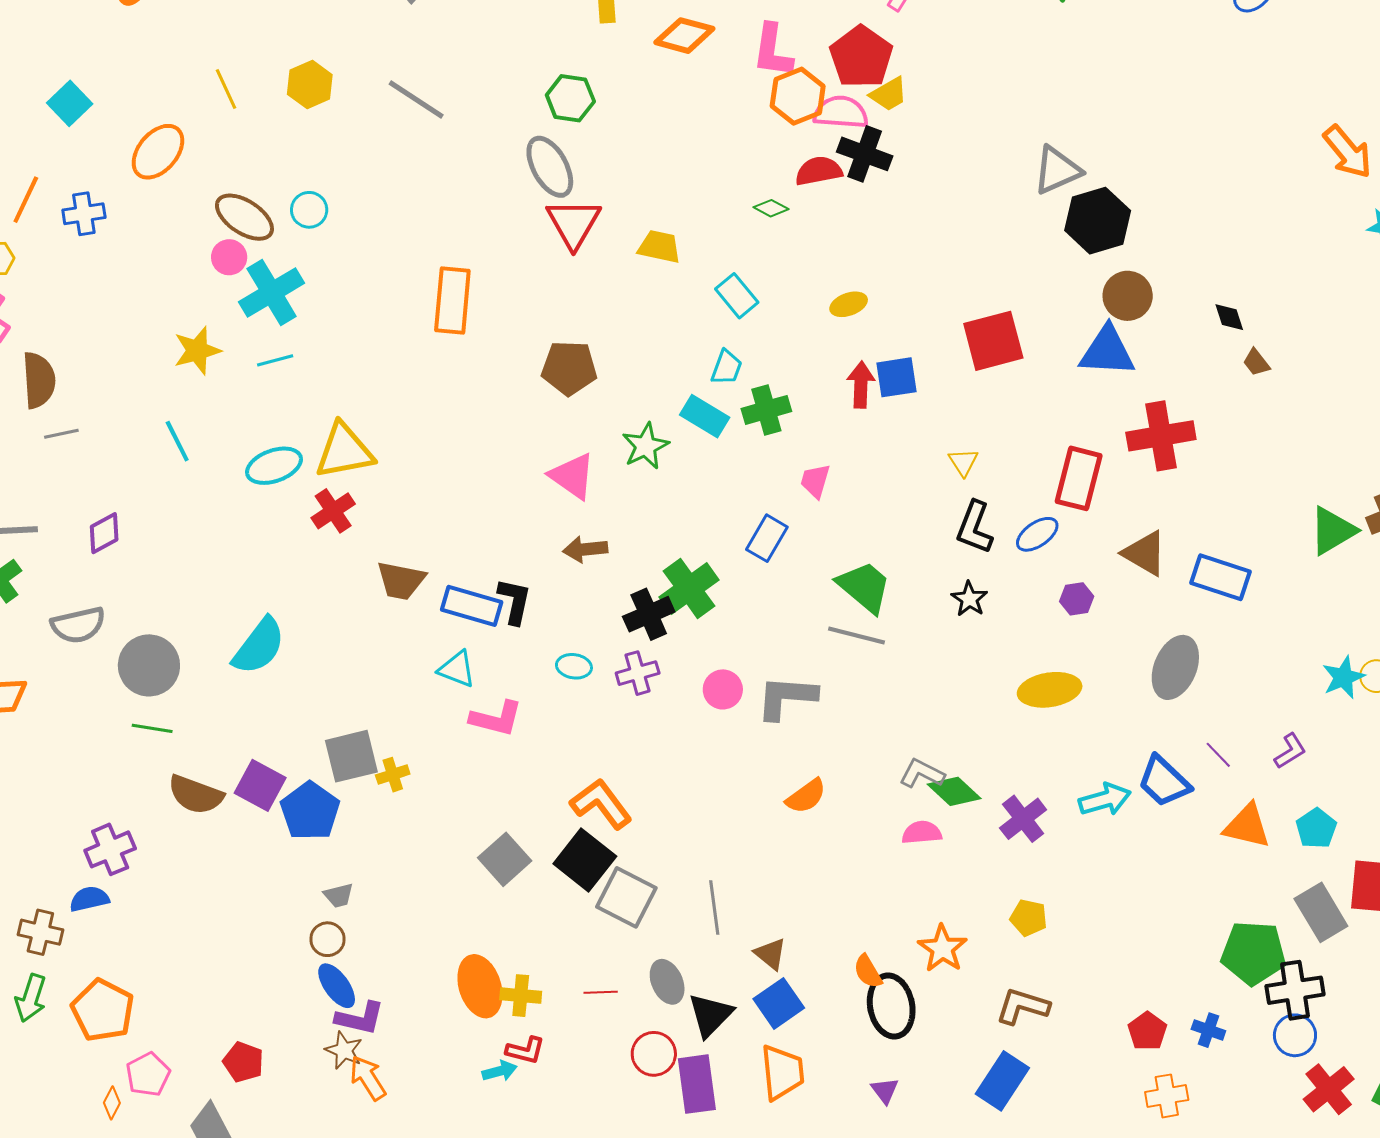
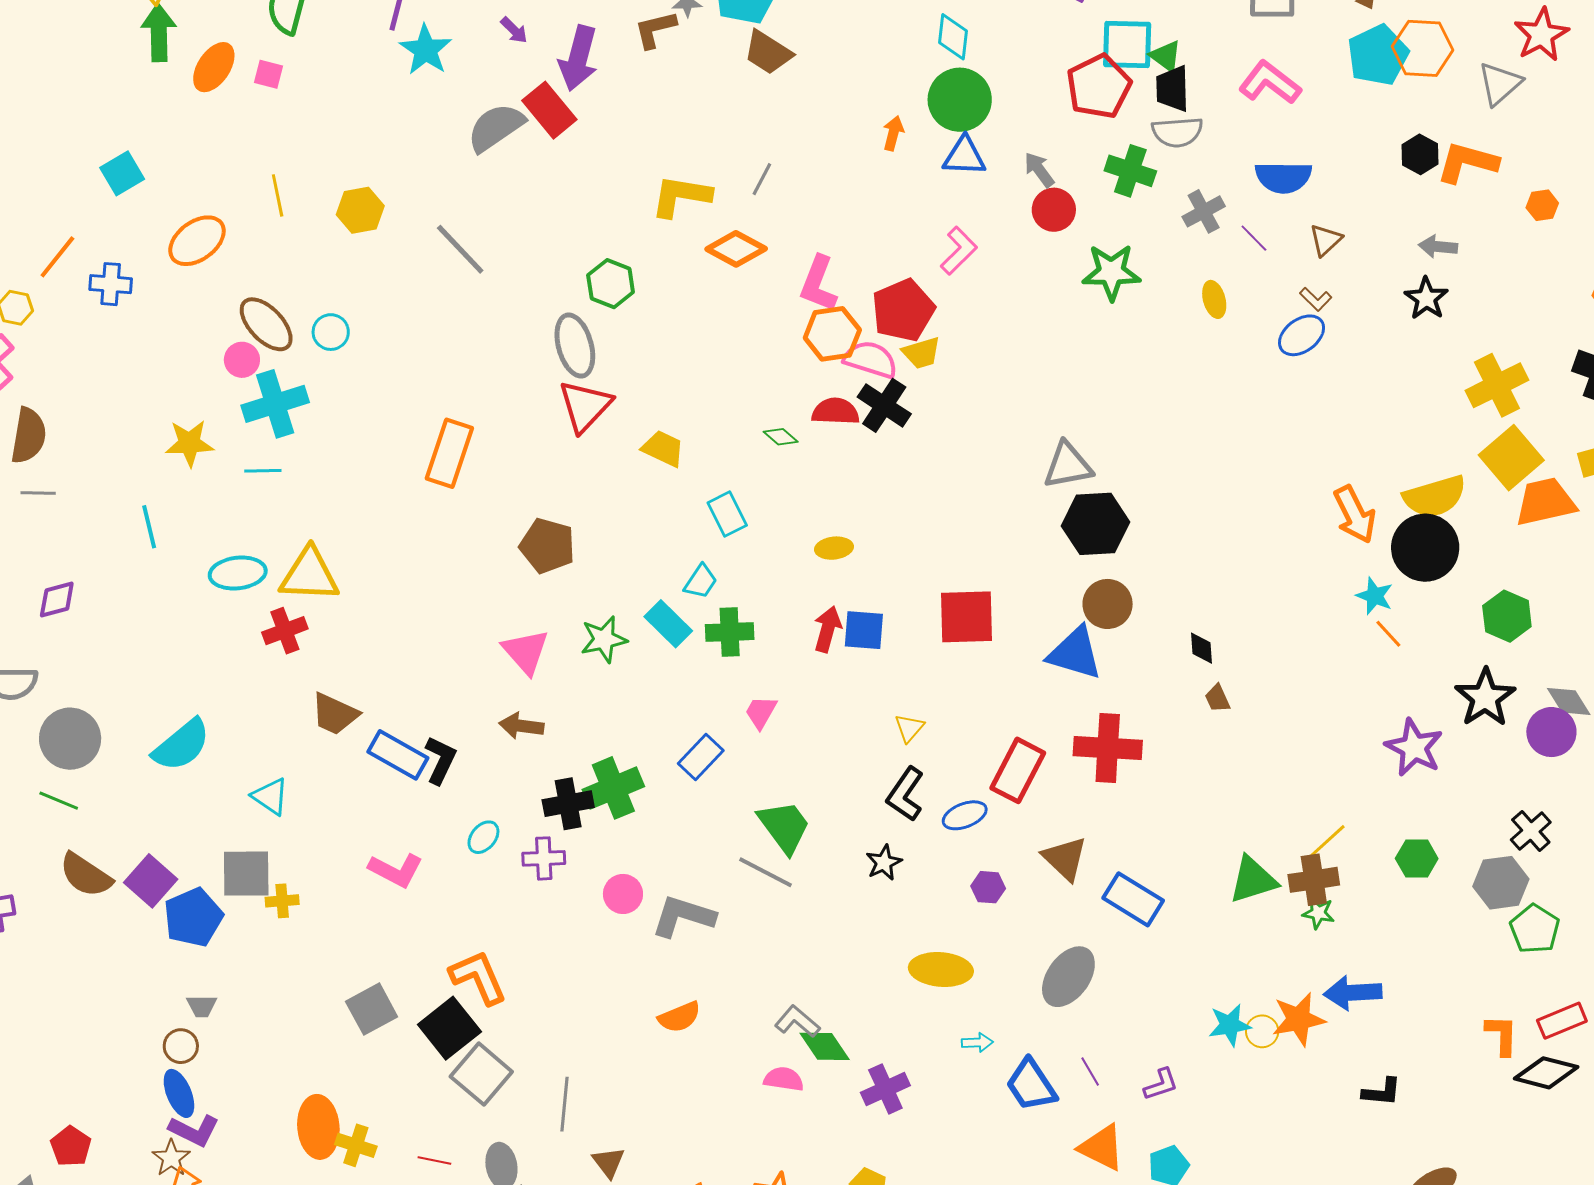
cyan ellipse: (574, 666) -> (483, 837), turned -72
cyan triangle: (457, 669) -> (270, 796), moved
cyan arrow: (1105, 799) -> (977, 1043), moved, size x0.6

